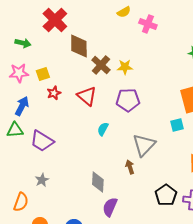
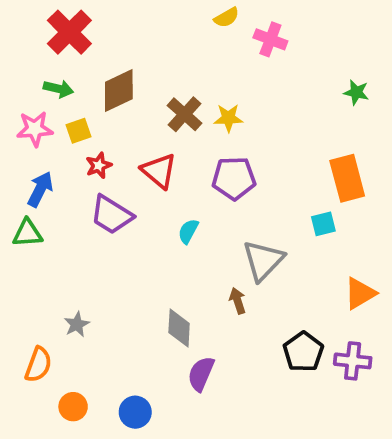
red cross: (55, 20) -> (69, 32), moved
green arrow: (23, 43) -> (58, 89), moved
brown diamond: (79, 46) -> (119, 91), moved, turned 65
purple trapezoid: (42, 141) -> (111, 215), moved

